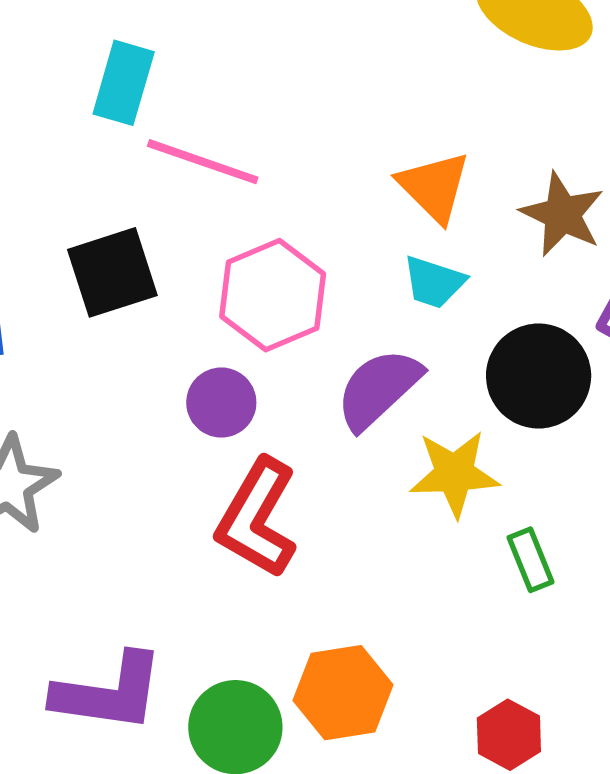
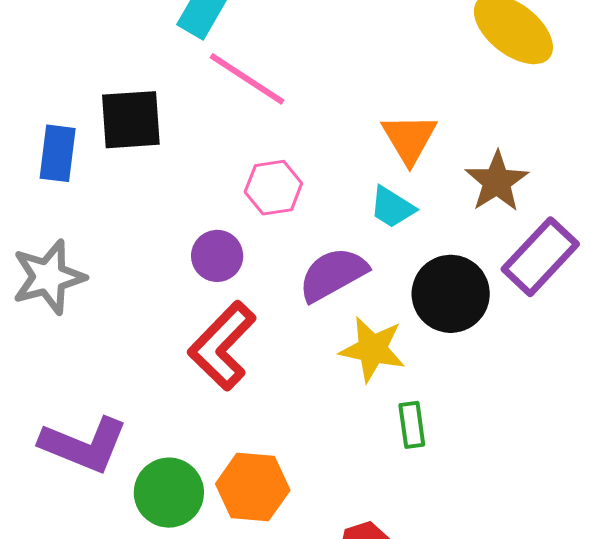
black square: (112, 272) -> (131, 120), moved
pink hexagon: (273, 295) -> (273, 188), size x0.7

